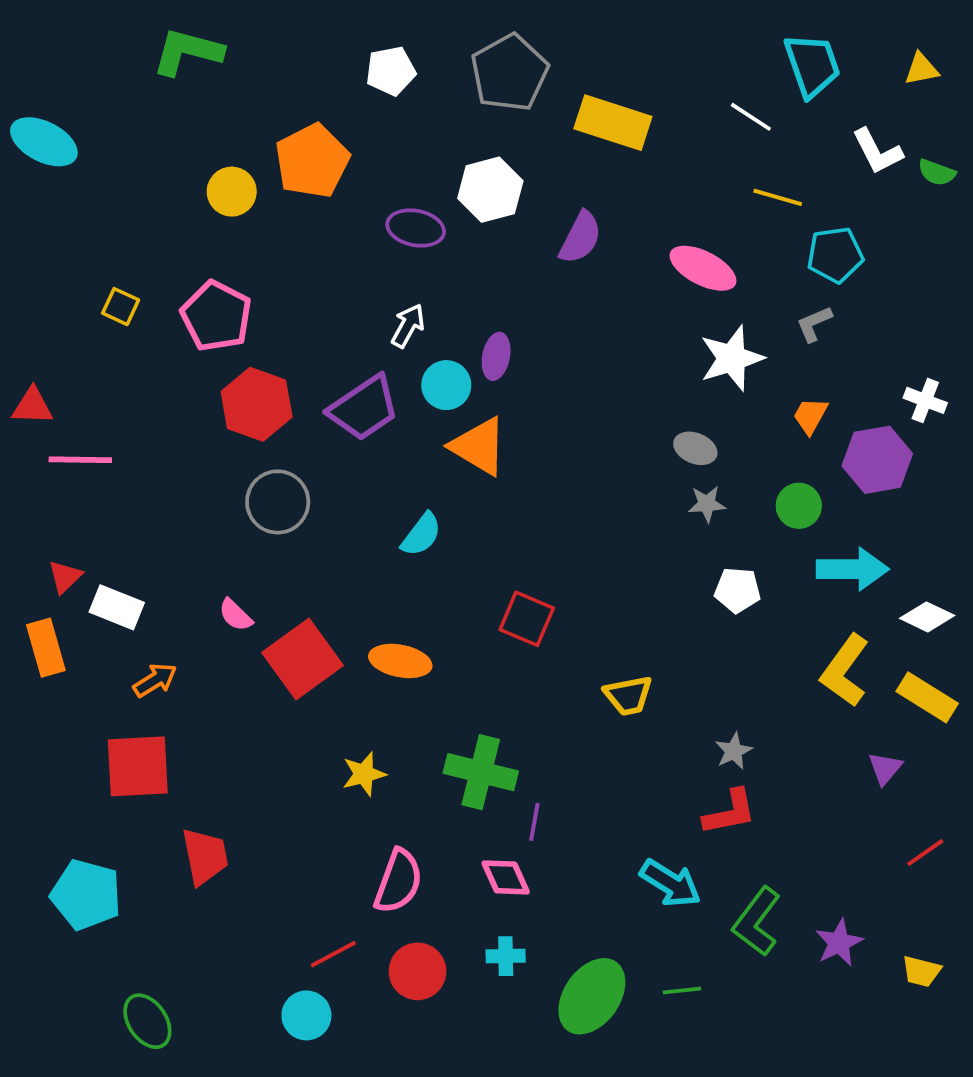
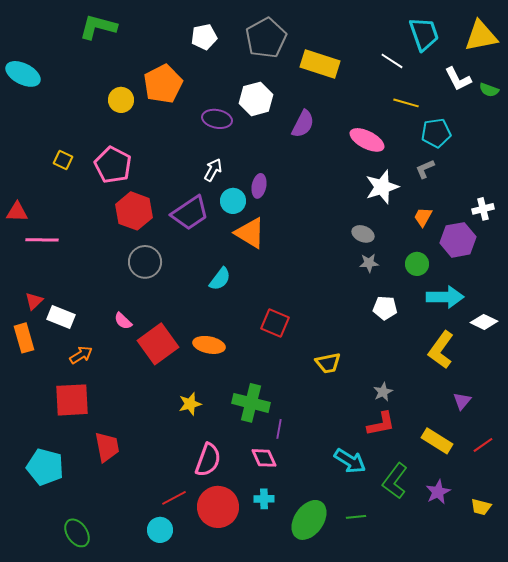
yellow triangle: (921, 69) -> (481, 36), size x1.8
white cross: (925, 400) -> (483, 209), turned -35
yellow rectangle: (927, 697) -> (437, 441), moved
red circle: (418, 971) -> (218, 507), size x1.4

